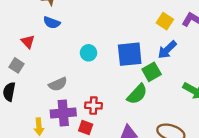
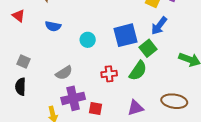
blue semicircle: (52, 23) -> (53, 26), moved
red triangle: (28, 42) -> (19, 16), moved
red cross: (93, 106) -> (109, 74), moved

